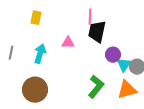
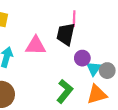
pink line: (90, 17) -> (74, 19), moved
pink triangle: (68, 43) -> (36, 46), size x1.5

